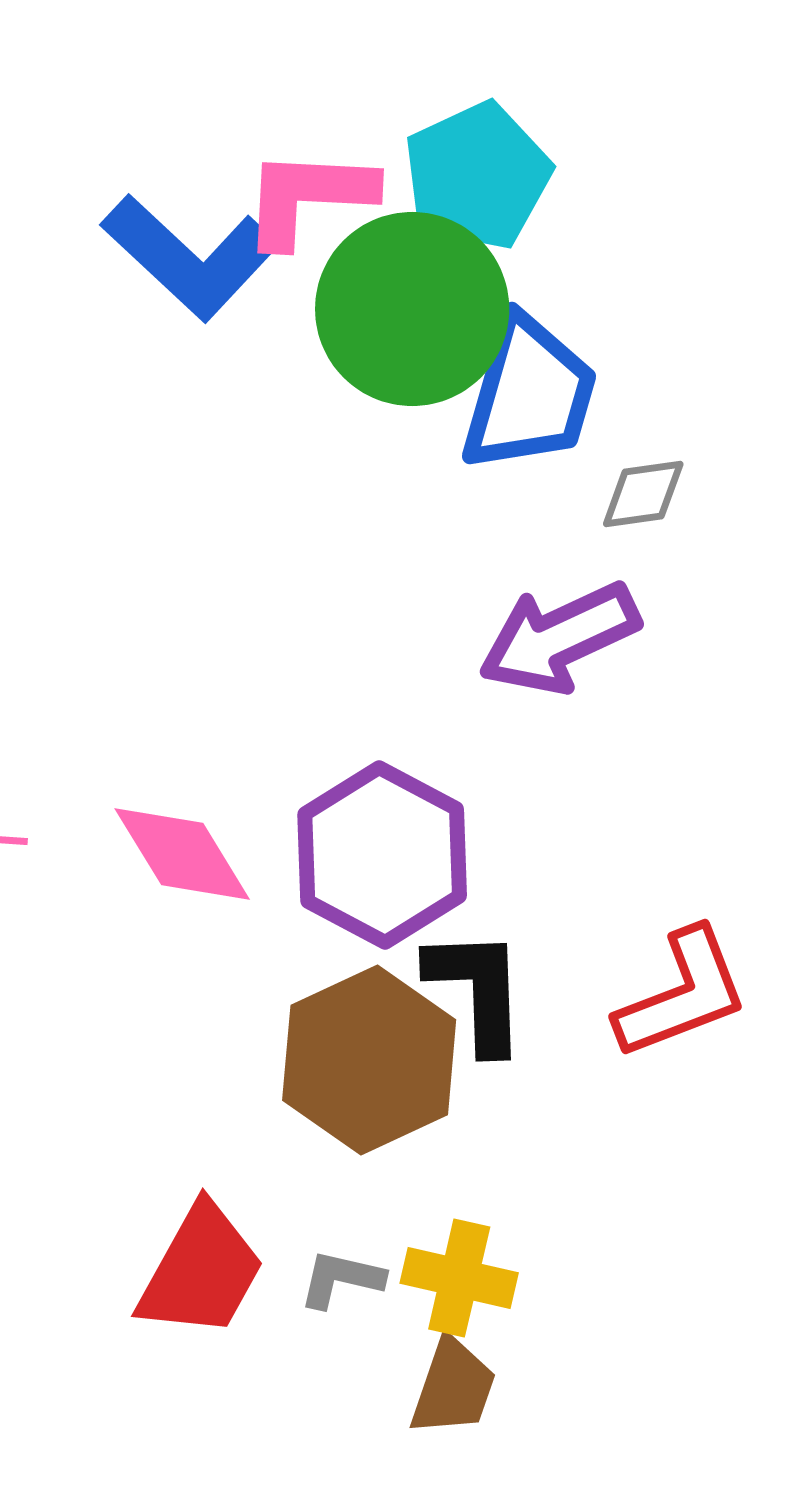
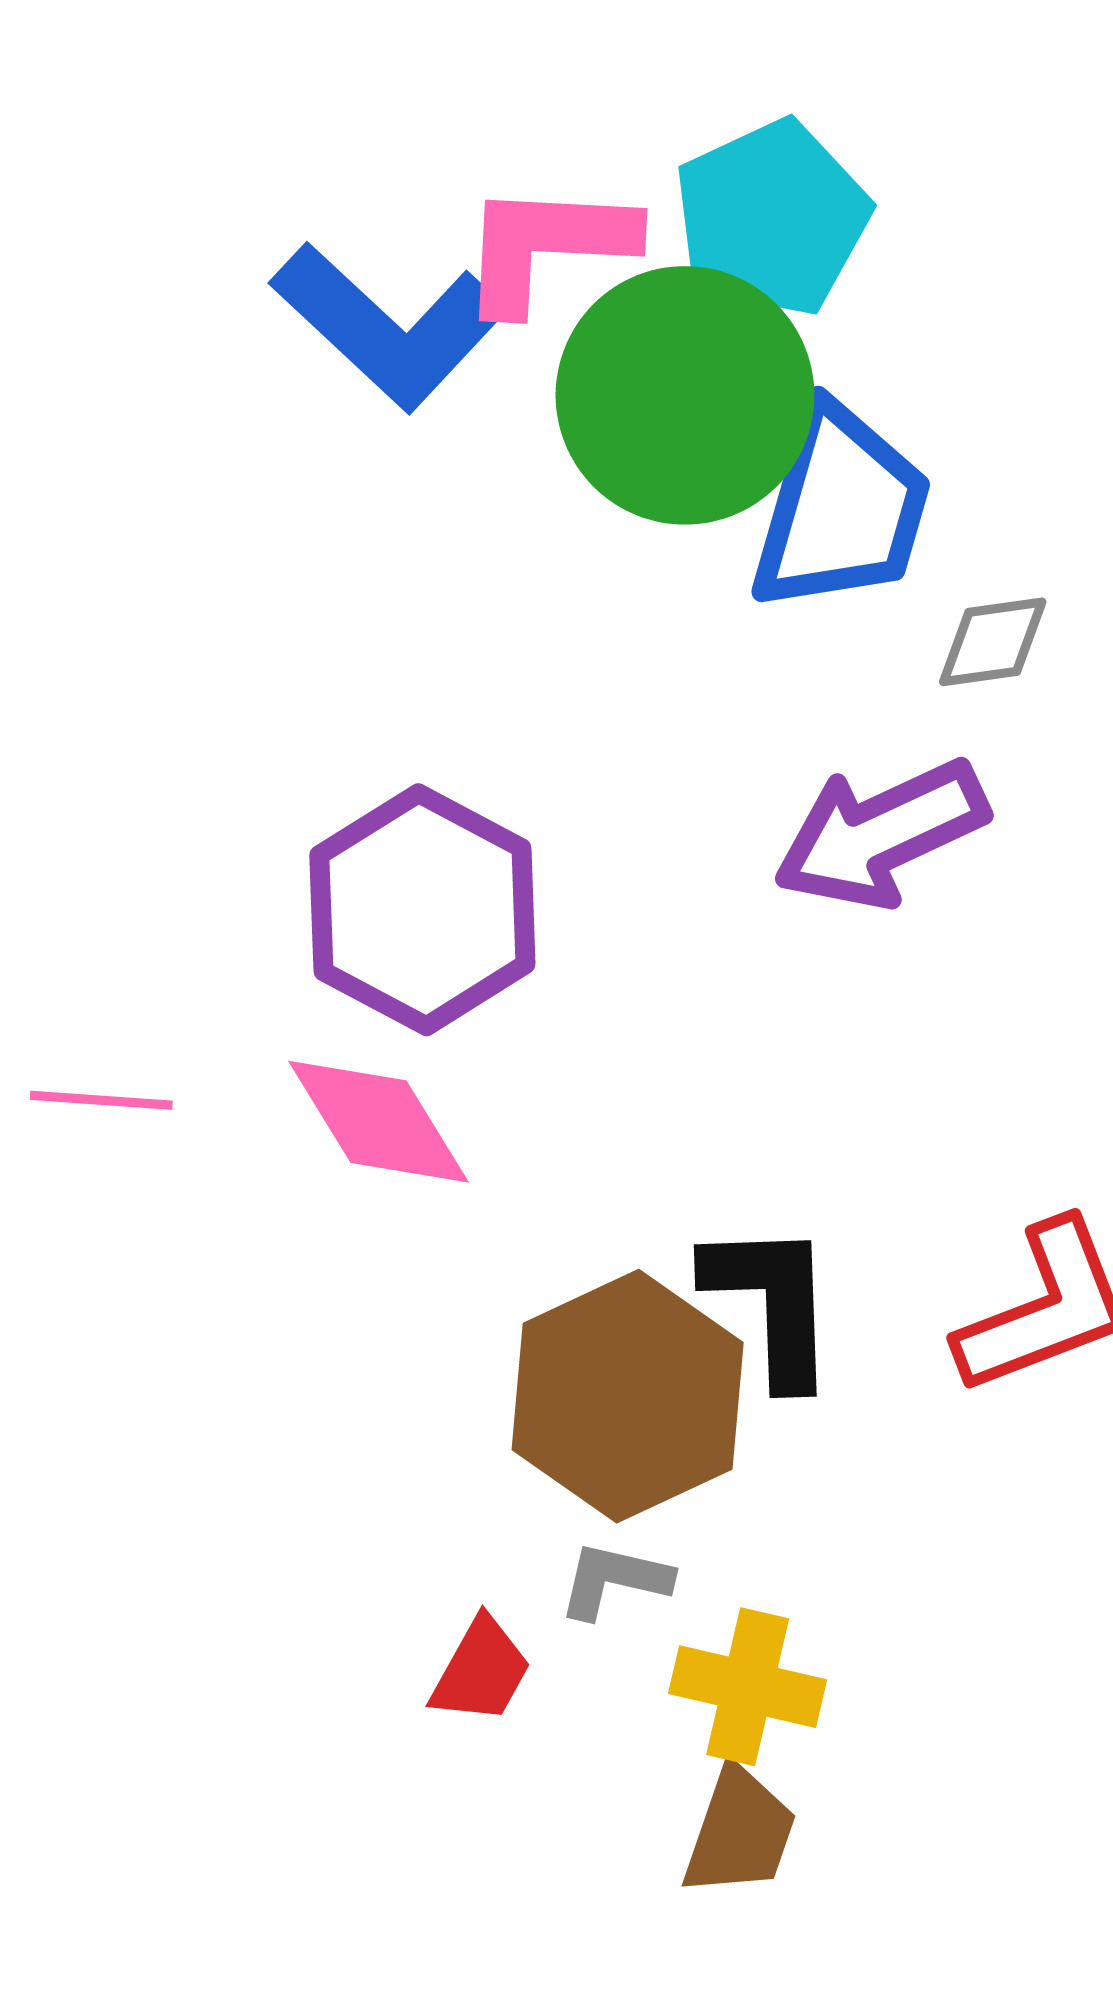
purple hexagon: (382, 855) -> (422, 910), moved
red trapezoid: (201, 1271) -> (481, 1671), moved, size x0.6
gray L-shape: (341, 1279) -> (614, 1580), moved

